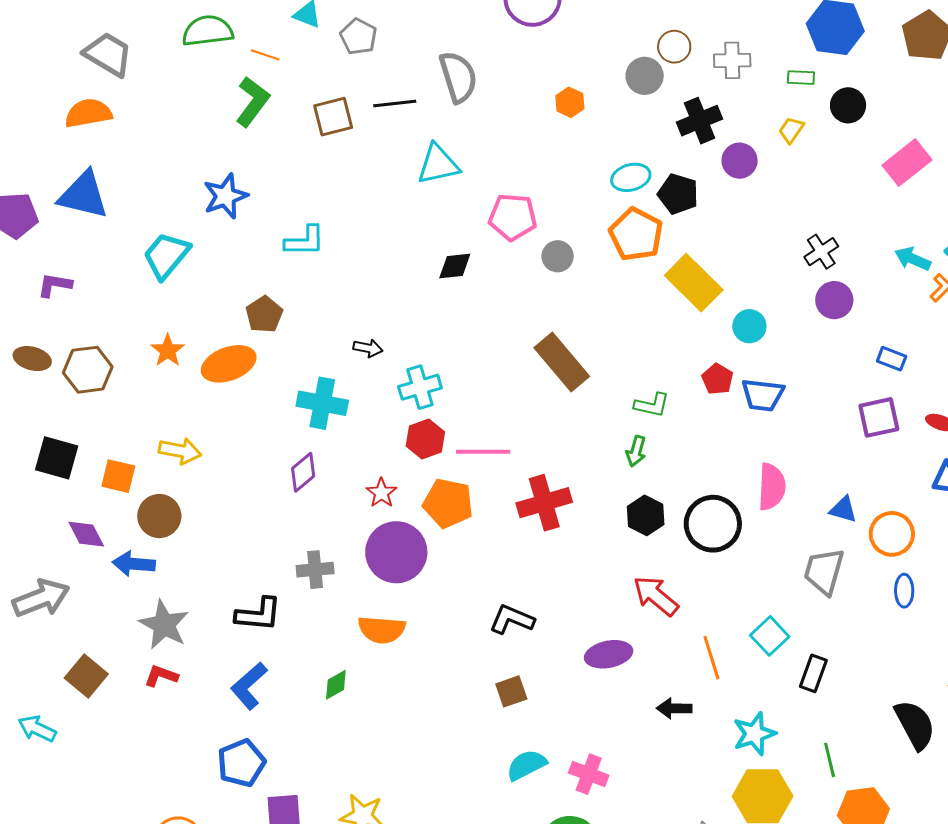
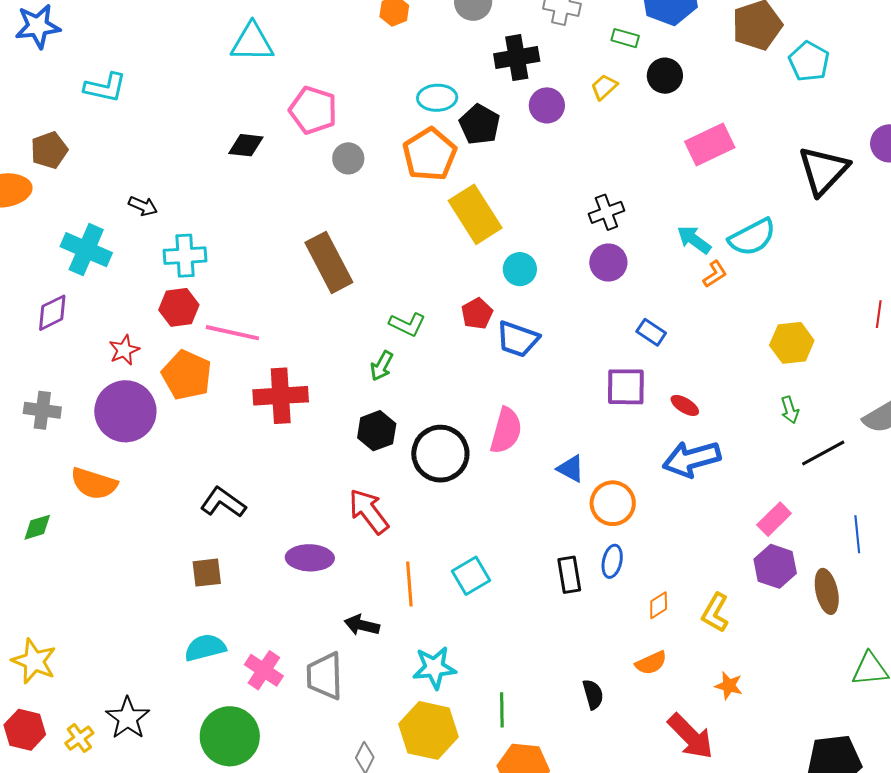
gray trapezoid: (824, 571) -> (325, 676), moved, turned -30
black rectangle: (813, 673) -> (569, 575), moved, turned -42
black semicircle: (915, 725) -> (593, 694), size x0.6

